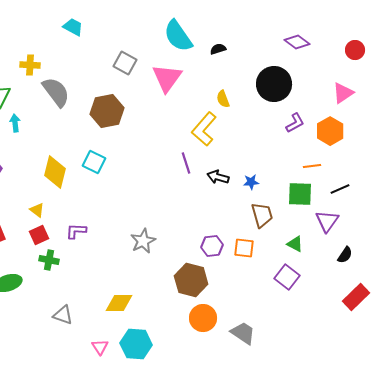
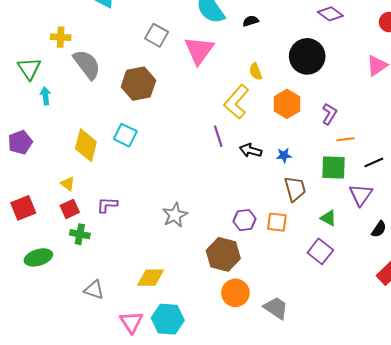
purple L-shape: (295, 123) -> (329, 114), moved, turned -30
orange hexagon: (330, 131) -> (287, 104), moved
pink triangle: (100, 347) -> (131, 322), size x1.4

